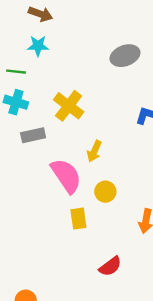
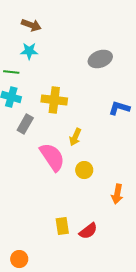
yellow cross: (69, 106) -> (54, 100), turned -30
gray rectangle: (33, 135) -> (25, 124), turned -48
yellow rectangle: (78, 219) -> (62, 226), moved

